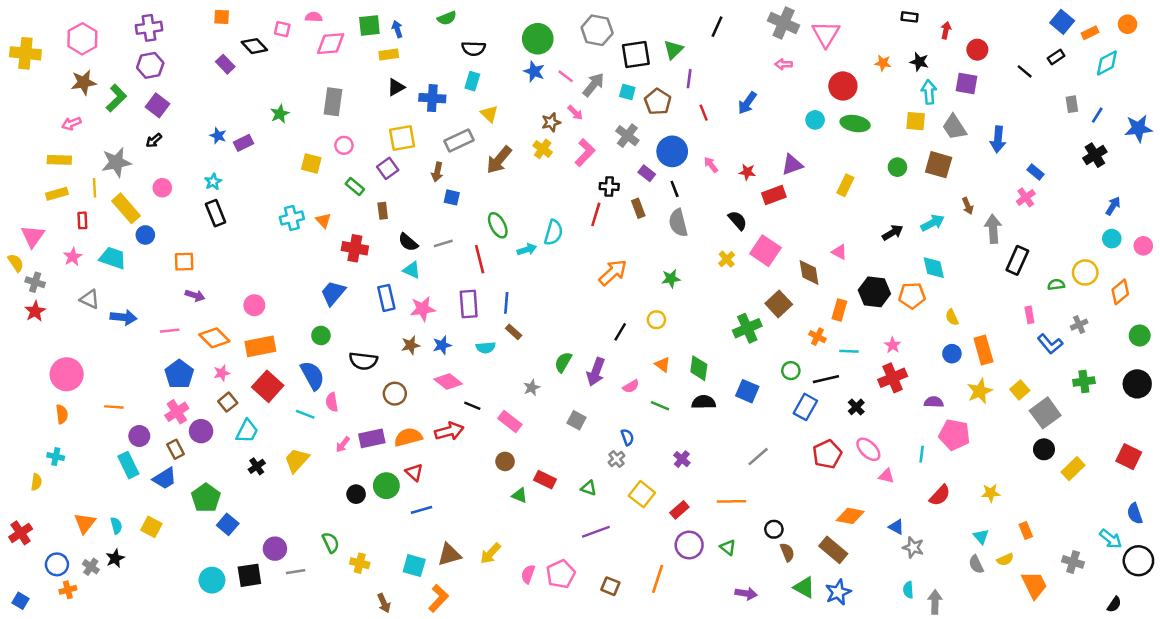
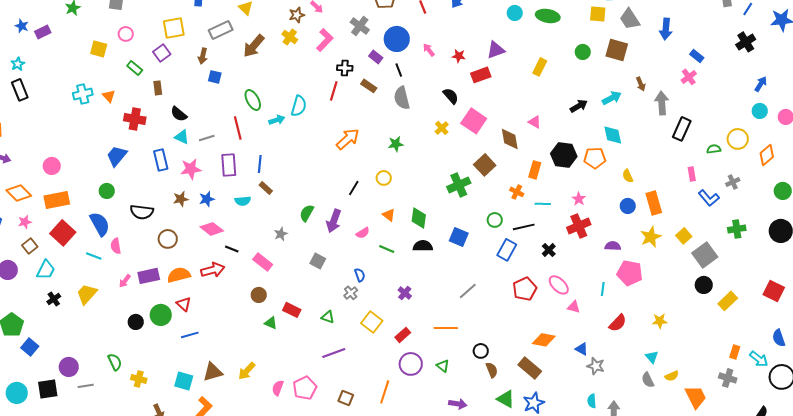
brown rectangle: (638, 208) -> (369, 86), turned -35
gray line: (443, 243) -> (207, 138), moved
orange rectangle: (1026, 530) -> (735, 352), moved, turned 40

